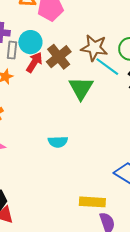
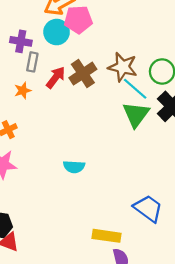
cyan circle: (30, 42) -> (57, 32), moved
green triangle: (81, 88) -> (136, 114), moved

